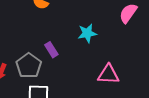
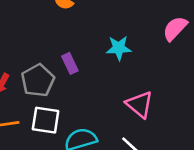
pink triangle: (108, 74) -> (140, 104), turned 30

